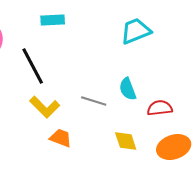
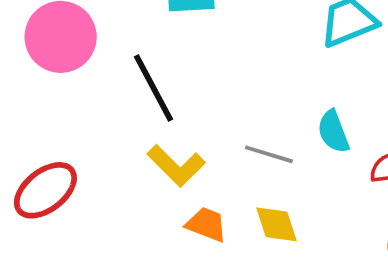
yellow diamond: (126, 141) -> (277, 224), moved

